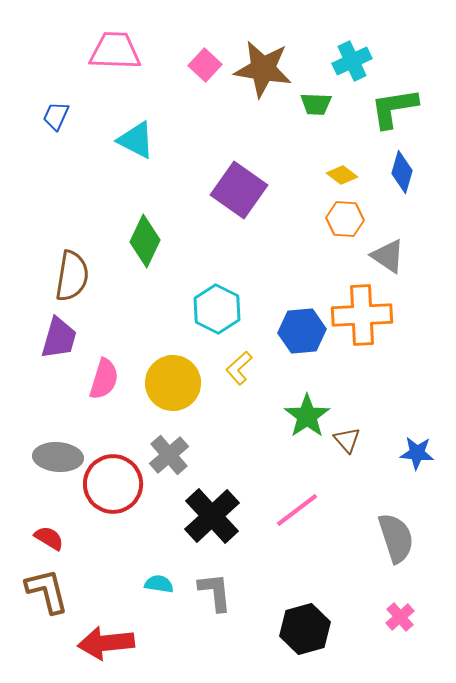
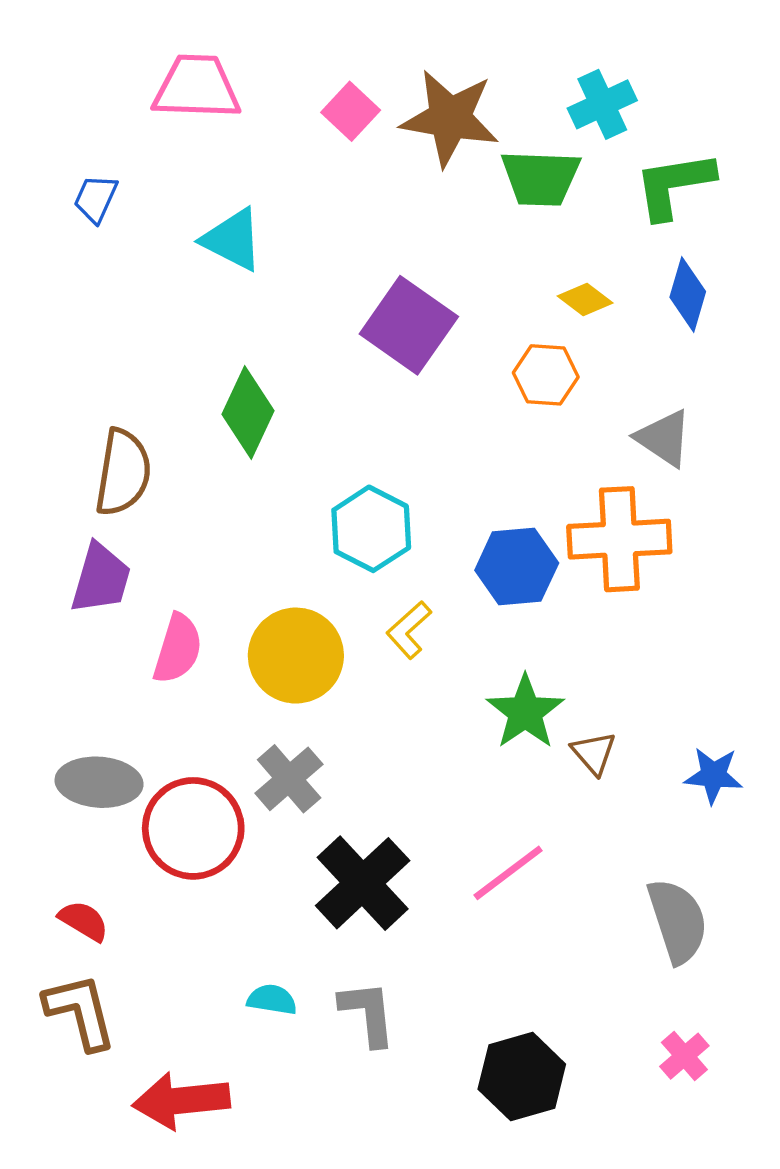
green trapezoid: (316, 104) -> (541, 178), size x1.5
orange hexagon: (345, 219) -> (546, 375), moved

